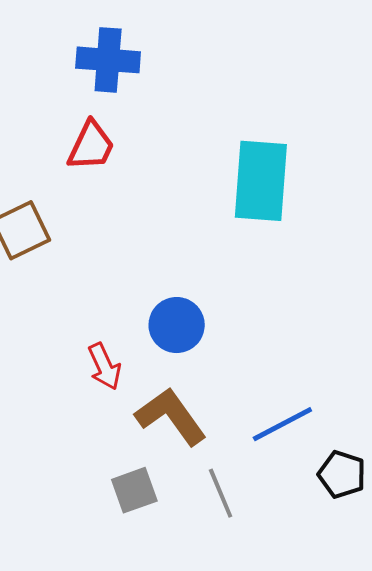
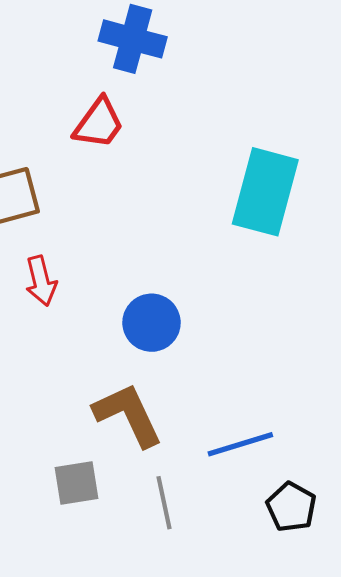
red arrow: (104, 366) -> (41, 281), moved

